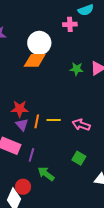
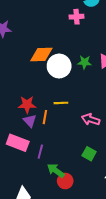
white circle: (39, 43) -> (59, 66), moved
yellow line: (54, 120) -> (61, 103), moved
red circle: (23, 187) -> (65, 181), moved

